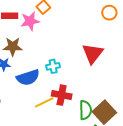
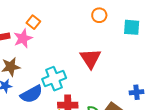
cyan cross: (53, 66) -> (54, 79), size x1.6

